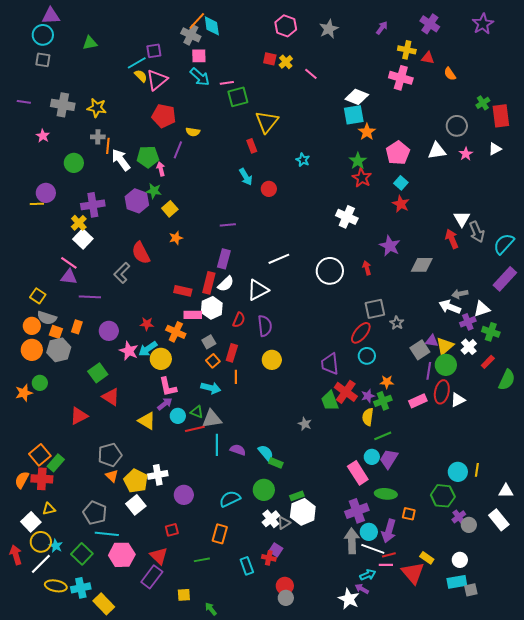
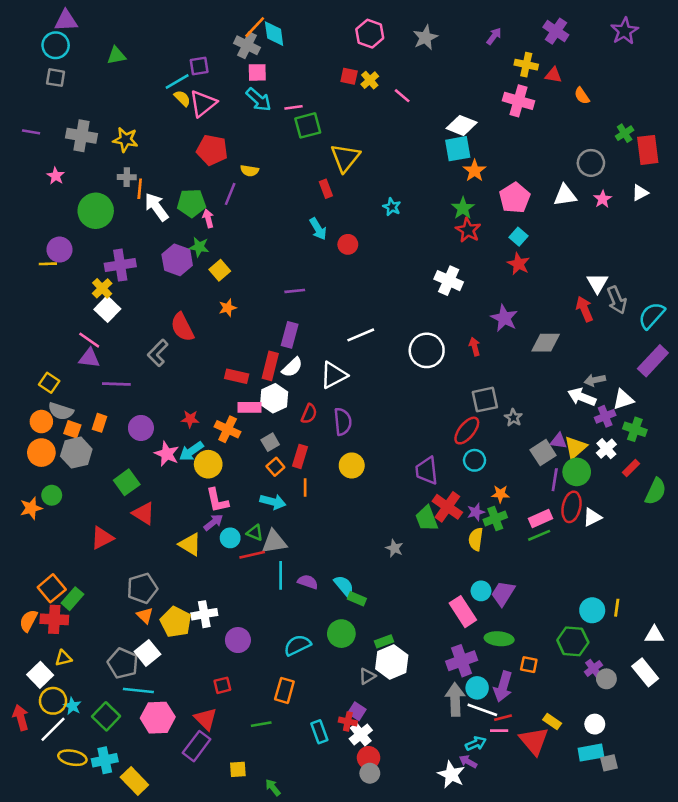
green circle: (74, 163) -> (96, 211), size x1.4
green line: (383, 436) -> (539, 535), moved
white square: (136, 505) -> (147, 653), moved
white cross: (271, 519) -> (361, 734), moved

